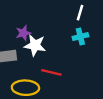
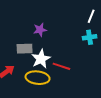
white star: (35, 45) -> (41, 59), moved, turned 30

